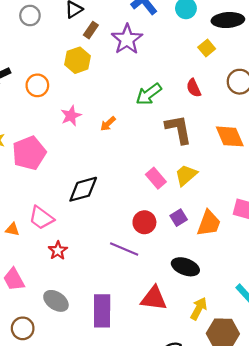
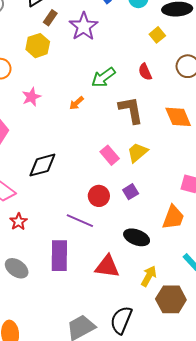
orange arrow: (108, 124) -> (77, 103), moved
orange trapezoid: (209, 223) -> (173, 217), moved
purple rectangle: (102, 311) -> (59, 256), moved

